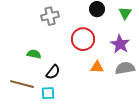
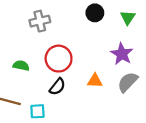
red circle: (83, 39) -> (59, 59), moved
gray semicircle: (125, 68) -> (128, 82), turned -36
black semicircle: (53, 72) -> (57, 87), moved

